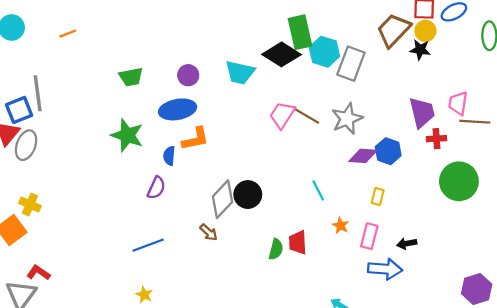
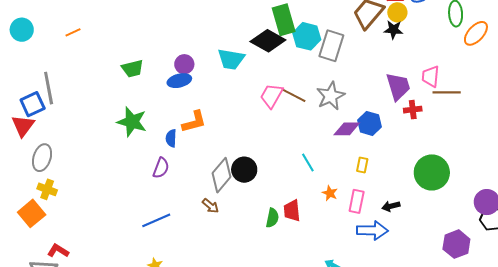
blue ellipse: (178, 109) -> (179, 81), moved, size x0.7
gray ellipse: (26, 145) -> (42, 158), moved
green circle: (459, 181) -> (432, 172), moved

